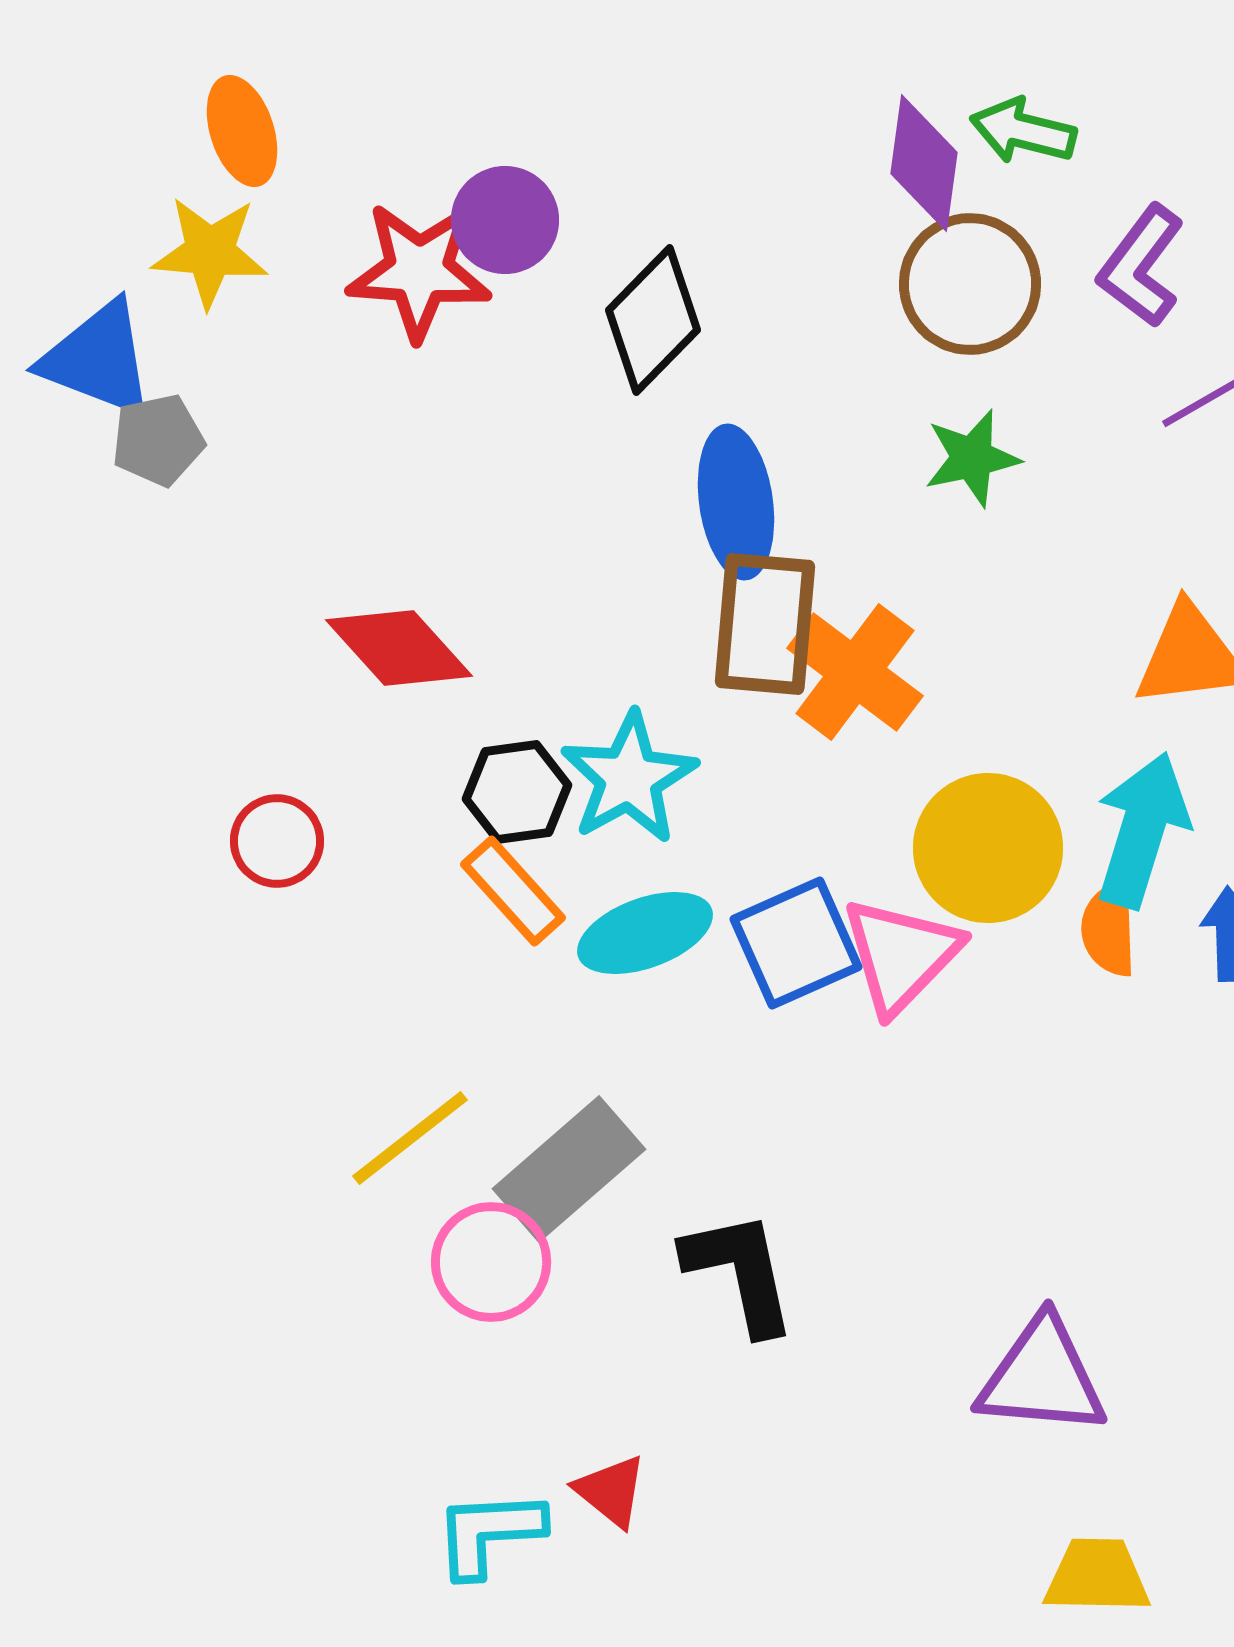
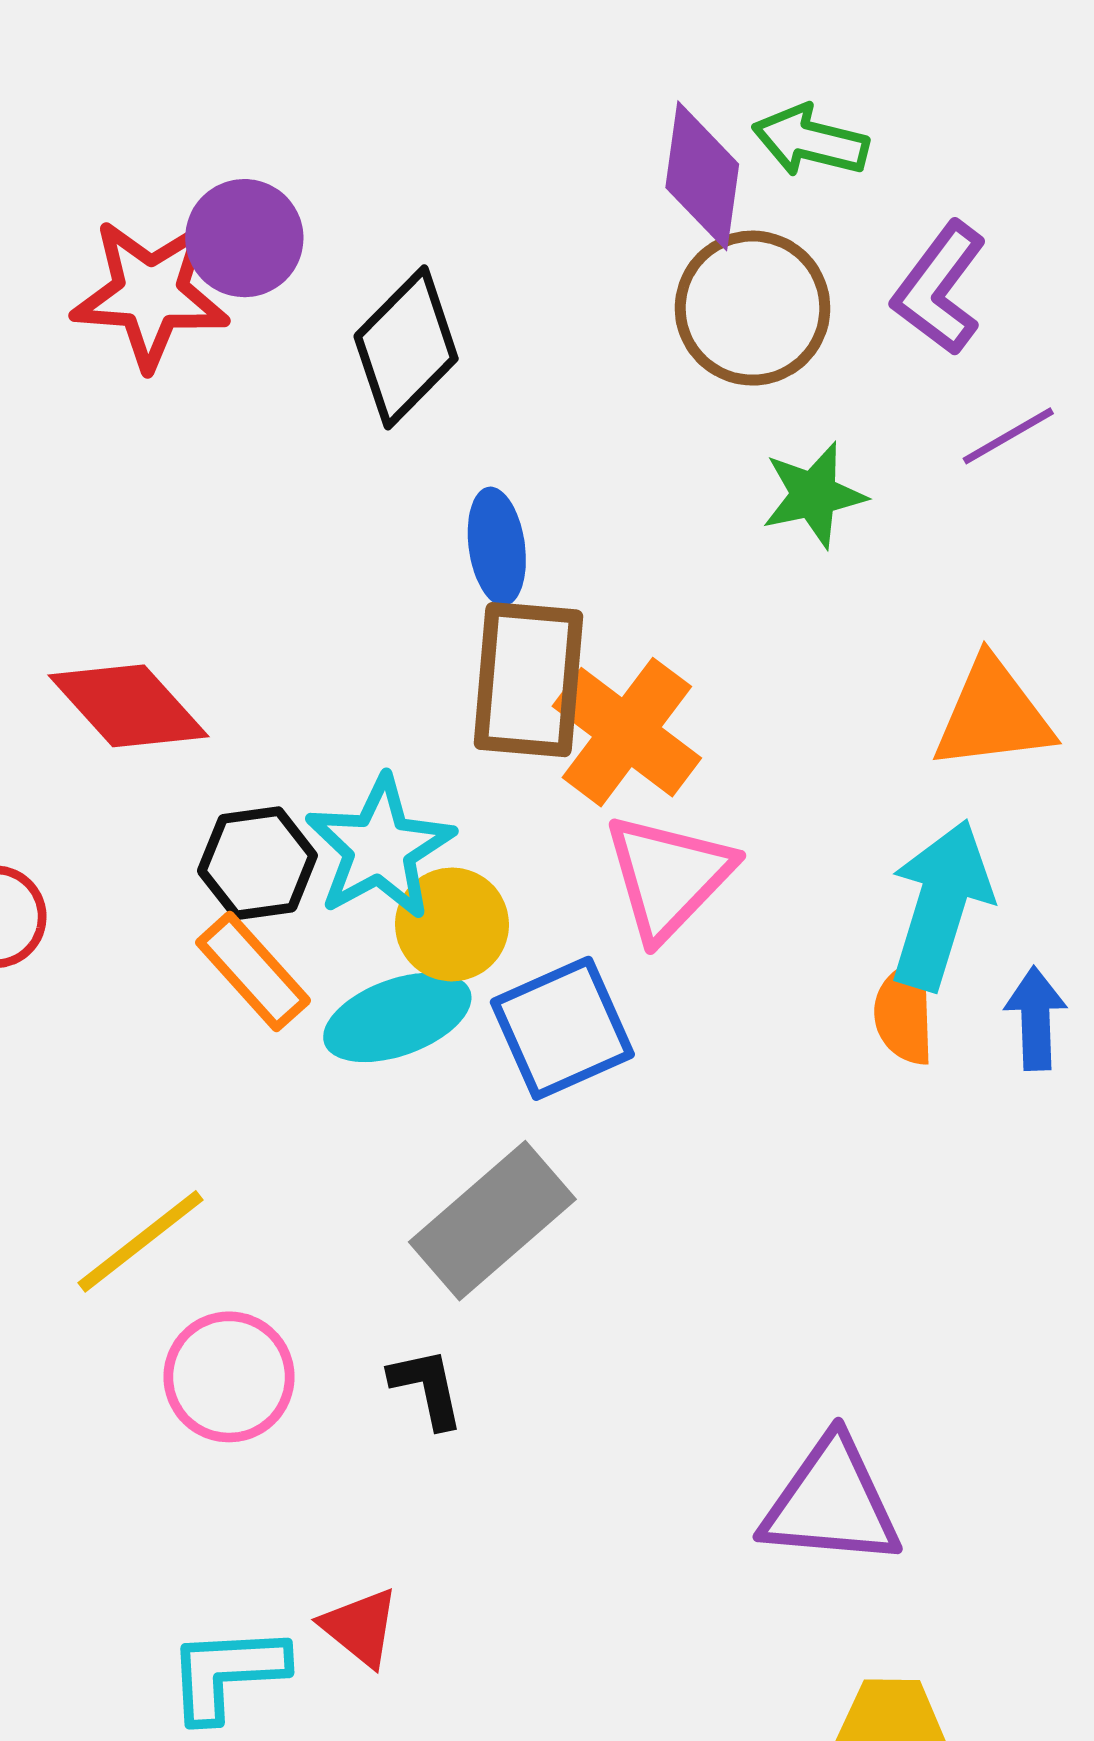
green star: (972, 458) -> (814, 495), moved
blue ellipse: (736, 502) -> (497, 546), size x0.7
yellow circle: (988, 848) -> (452, 924), moved, size x0.7
pink triangle: (901, 955) -> (668, 876), moved
gray rectangle: (569, 1169) -> (492, 1221), moved
black L-shape: (740, 1272) -> (427, 1388), moved, size x0.6

